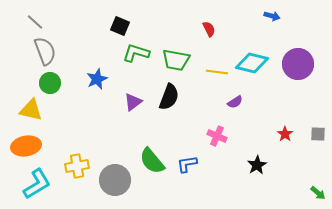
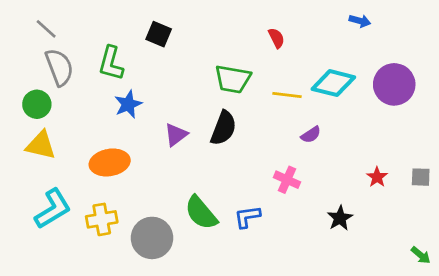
green L-shape: (136, 53) -> (111, 63), moved, turned -92
green circle: (50, 83) -> (37, 104), moved
orange ellipse: (26, 146) -> (110, 162), moved
cyan L-shape: (37, 184) -> (53, 209), moved

